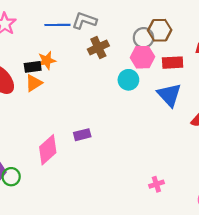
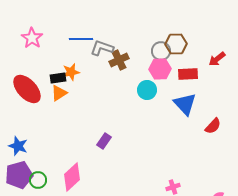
gray L-shape: (84, 21) -> (102, 48), moved
purple rectangle: (82, 135) -> (104, 141), turned -42
pink diamond: (48, 150) -> (72, 177), moved

